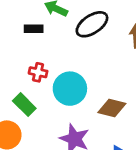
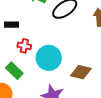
black rectangle: (34, 29) -> (12, 25), moved

